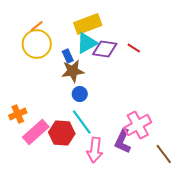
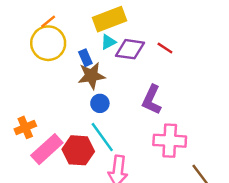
cyan triangle: (87, 43) -> (108, 42), size x0.6
pink cross: (138, 125) -> (170, 141), turned 32
purple L-shape: (123, 141) -> (152, 100), moved

